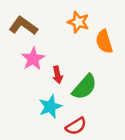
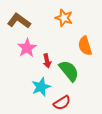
orange semicircle: (104, 42) -> (85, 46), moved
green semicircle: (85, 87) -> (69, 71), turned -80

